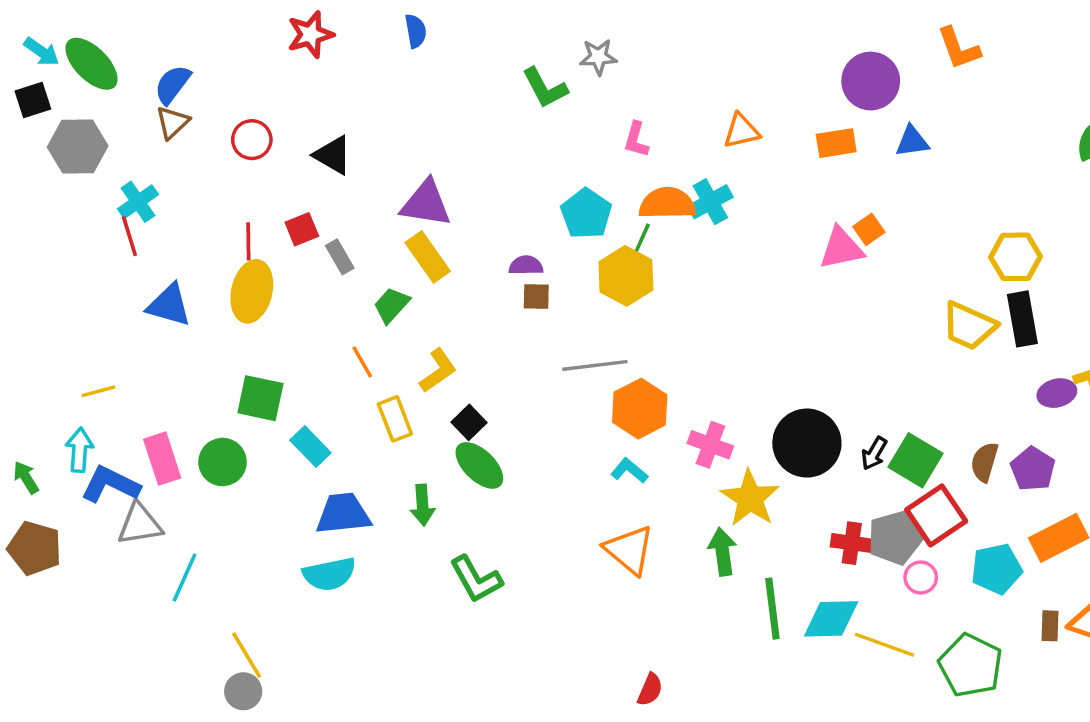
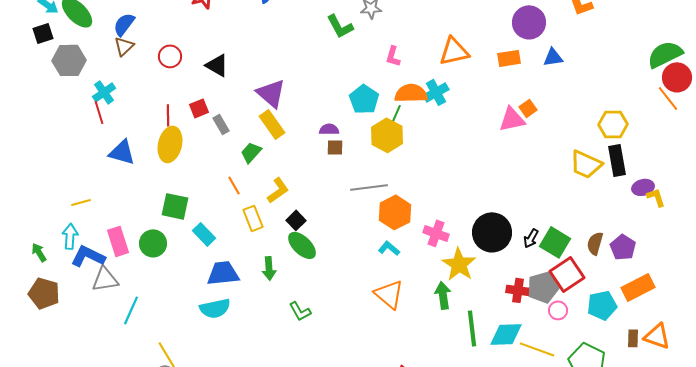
orange triangle: (741, 131) -> (454, 51), size x1.4
purple triangle: (426, 203) -> (271, 93), turned 32
purple ellipse: (1057, 393) -> (643, 187), moved
green L-shape: (476, 579) -> (300, 311), size x0.7

